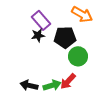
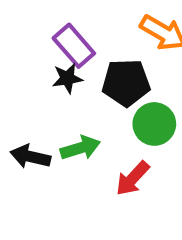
black arrow: (29, 85) -> (30, 157), moved
green arrow: (52, 85) -> (80, 148), moved

